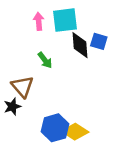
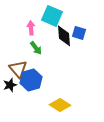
cyan square: (65, 20) -> (52, 16), turned 30
pink arrow: (39, 21) -> (31, 28), moved
blue hexagon: (55, 128) -> (31, 80), moved

